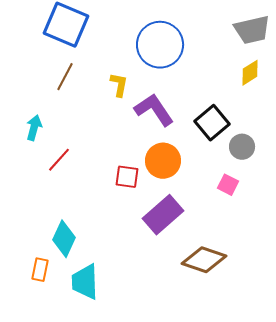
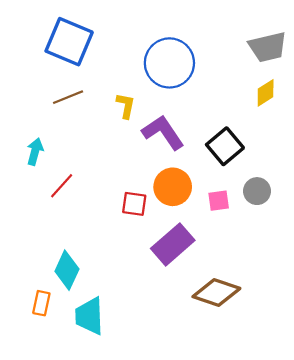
brown line: (65, 77) -> (68, 97), turned 40
gray circle: (242, 147) -> (257, 191), moved
pink square: (228, 185) -> (219, 201), moved, turned -35

